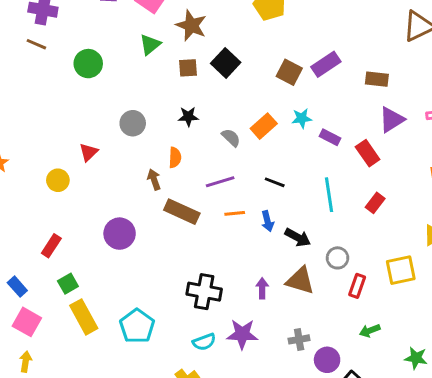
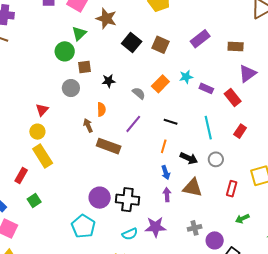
green circle: (88, 64) -> (65, 51), moved
brown square: (188, 68) -> (85, 67), moved
brown square: (289, 72) -> (160, 45), moved
yellow circle: (58, 180) -> (37, 132), moved
purple line: (220, 182) -> (133, 124), turned -30
orange line: (235, 213) -> (164, 146), moved, turned -64
blue arrow: (268, 221) -> (166, 173), moved
purple circle: (120, 234) -> (100, 198), moved
gray circle: (337, 258) -> (216, 159), moved
yellow rectangle: (84, 317) -> (43, 156), moved

